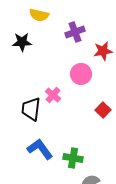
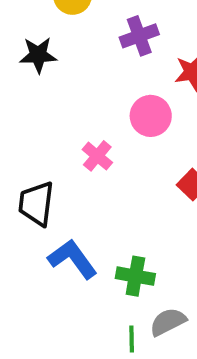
black trapezoid: (31, 109) -> (36, 204), moved

